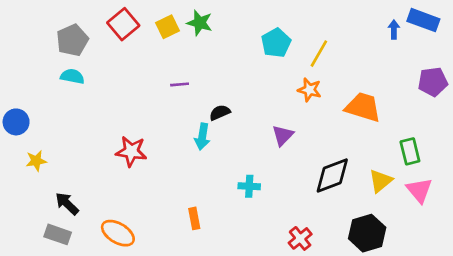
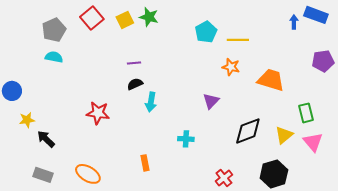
yellow line: (319, 54) -> (238, 40), turned 60
black semicircle: (220, 113) -> (135, 84), moved
black arrow: (67, 204) -> (46, 139), moved

